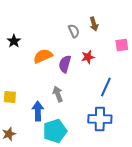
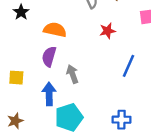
orange semicircle: (43, 56) -> (55, 30), turned 36
purple semicircle: (65, 64) -> (49, 57), moved
blue cross: (100, 119) -> (122, 120), moved, size x0.7

